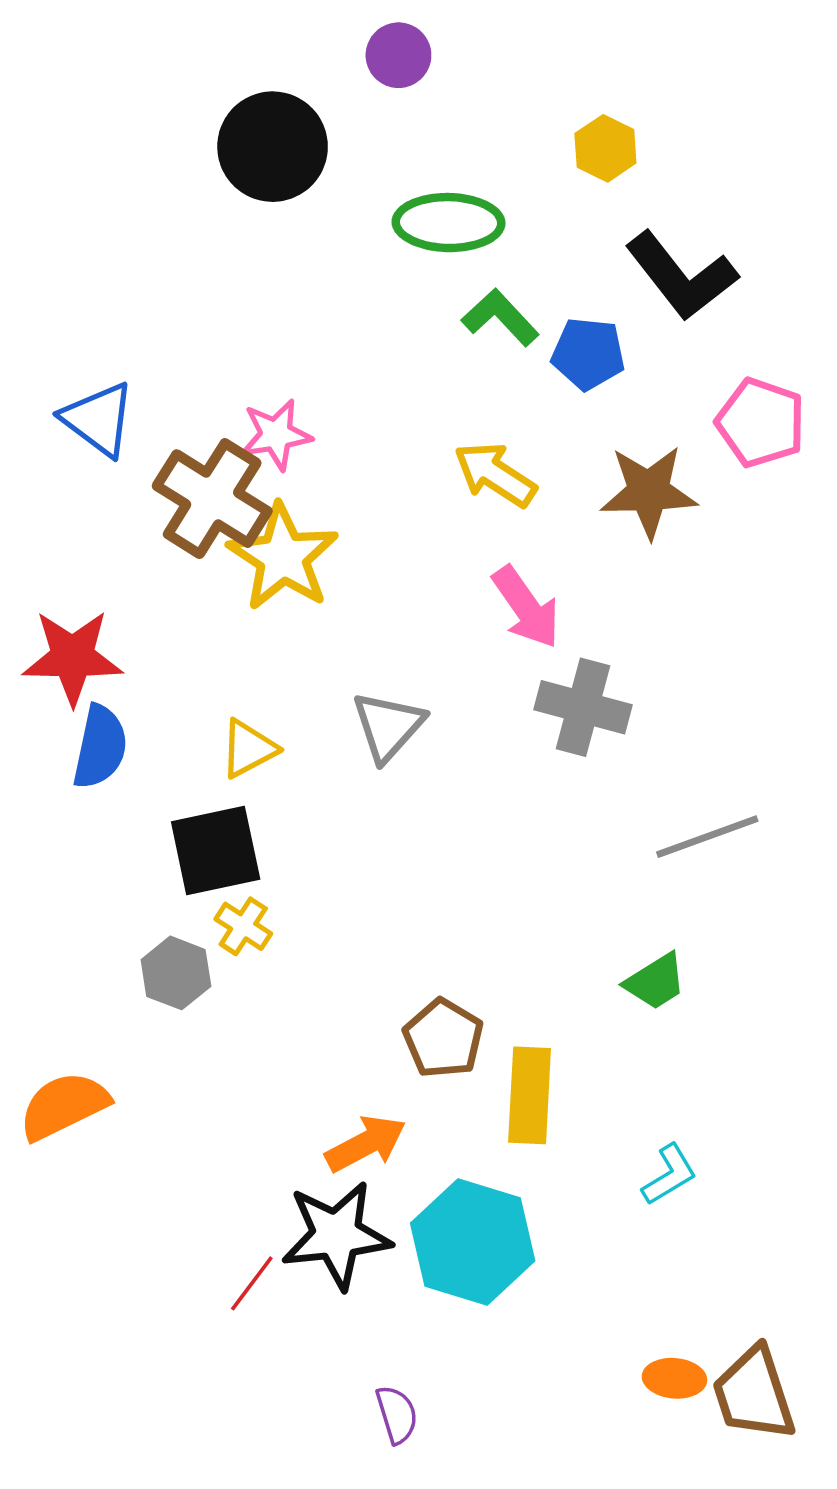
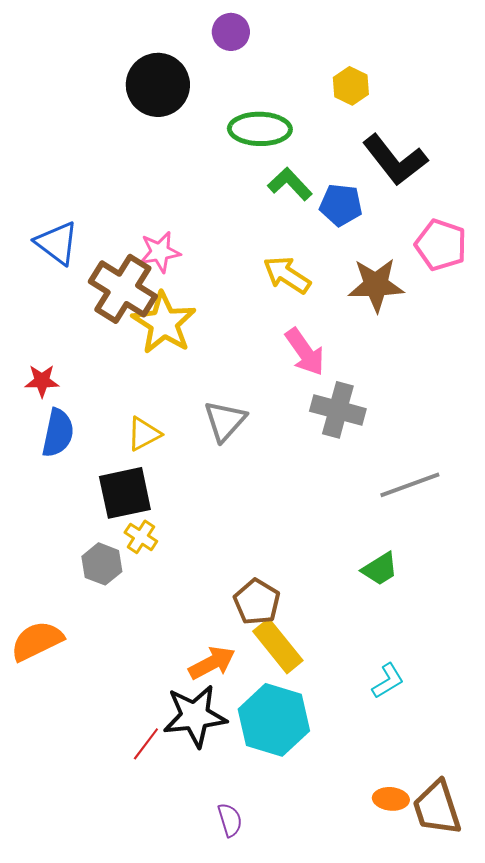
red star: (72, 657) -> (42, 381), size x0.6
yellow rectangle: (530, 1095) -> (278, 646), moved, turned -42

